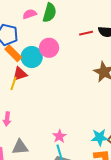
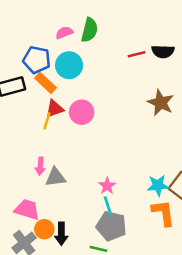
pink circle: (49, 48) -> (82, 112), moved
cyan circle: (32, 57) -> (69, 65), moved
gray triangle: (20, 147) -> (55, 177), moved

